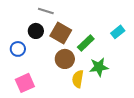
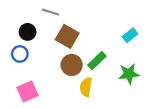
black circle: (36, 31) -> (28, 32), moved
green rectangle: (86, 43) -> (97, 61), moved
green star: (99, 67) -> (129, 74), moved

